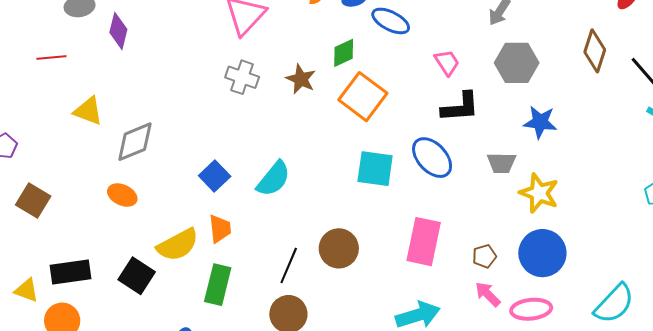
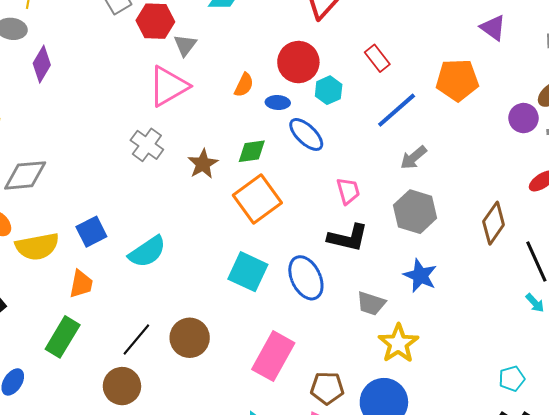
yellow semicircle: (178, 245) -> (37, 246), moved
brown pentagon: (484, 256) -> (327, 388), size x1.4

